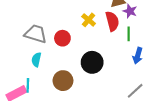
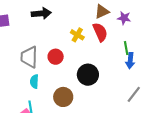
purple star: (130, 11) -> (124, 18), moved
gray trapezoid: (36, 34) -> (29, 57), turned -95
green line: (129, 34) -> (126, 48), moved

